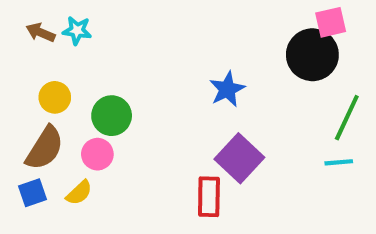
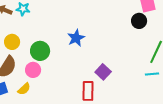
black circle: (312, 55) -> (139, 21), size x0.6
blue star: (227, 89) -> (76, 38), moved
purple square: (239, 158) -> (103, 72), size x0.7

